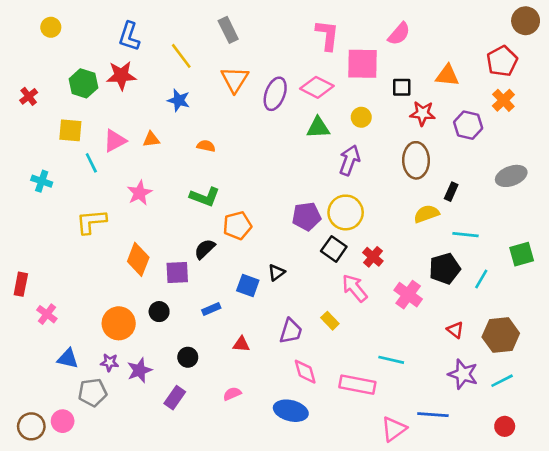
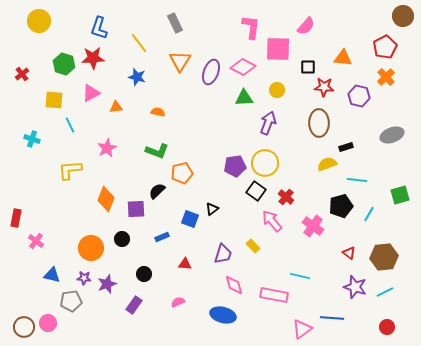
yellow circle: (51, 27) -> (39, 21), size x1.5
pink triangle: (115, 141) -> (91, 93), moved
black rectangle: (451, 192) -> (346, 147), turned 48

